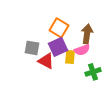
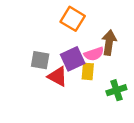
orange square: (59, 28) -> (73, 19), moved
pink semicircle: (82, 50) -> (94, 54), moved

